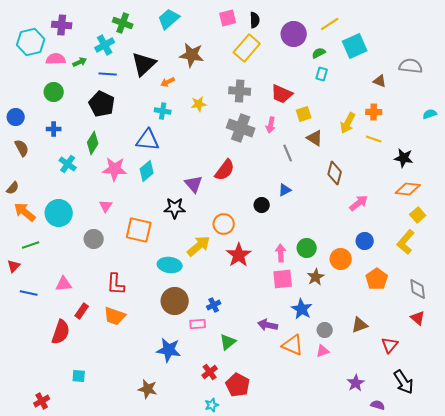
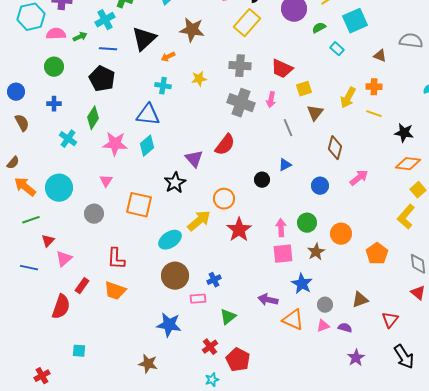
cyan rectangle: (322, 74) -> (337, 49), moved, turned -64
brown triangle: (315, 138) -> (315, 113), turned 36
black star: (175, 208) -> (175, 183), turned -30
blue circle: (365, 241) -> (320, 186), moved
cyan ellipse: (170, 265) -> (170, 240), turned -40
red triangle: (14, 266) -> (48, 241), moved
pink triangle: (64, 284) -> (64, 259), turned -36
purple semicircle: (378, 405) -> (345, 328), moved

